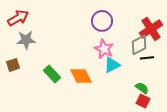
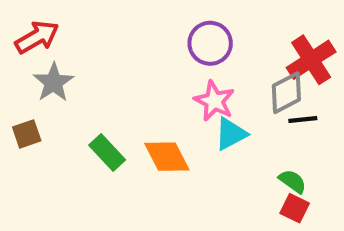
gray star: (26, 40) -> (54, 82), turned -30

